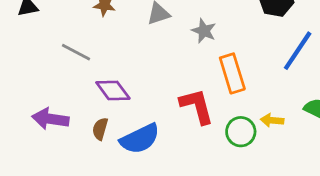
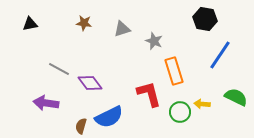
gray line: (76, 52) -> (59, 69), moved
brown semicircle: (100, 129) -> (81, 126), moved

